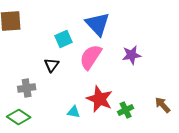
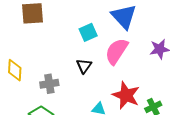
black triangle: (52, 65) -> (84, 66), moved

